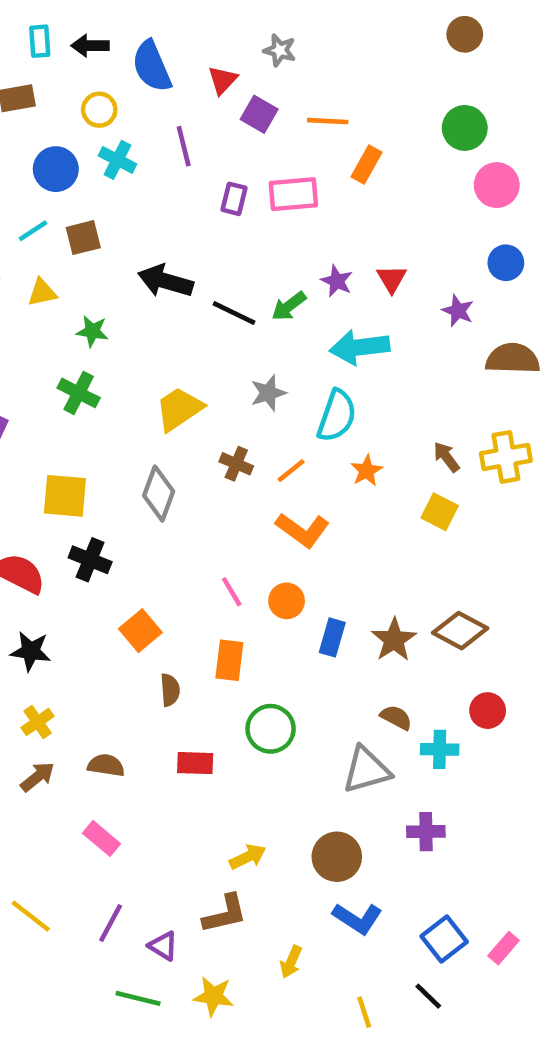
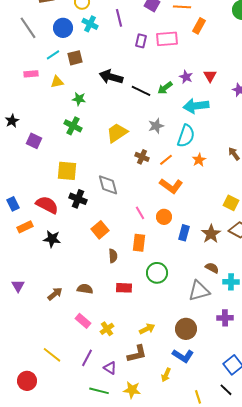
gray diamond: (159, 493) -> (108, 185), moved, turned -35
yellow square: (440, 512) -> (231, 203), moved
yellow cross: (38, 722) -> (107, 329), moved
blue L-shape: (357, 918) -> (183, 356), moved

